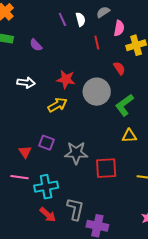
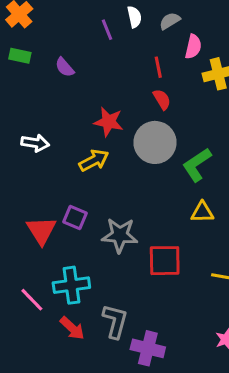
white semicircle: (80, 19) -> (134, 17), moved
red semicircle: (119, 68) -> (162, 99), moved
white arrow: (26, 83) -> (35, 143), moved
red triangle: (25, 152) -> (41, 230), size x1.5
pink line: (19, 177) -> (32, 300), moved, turned 36

